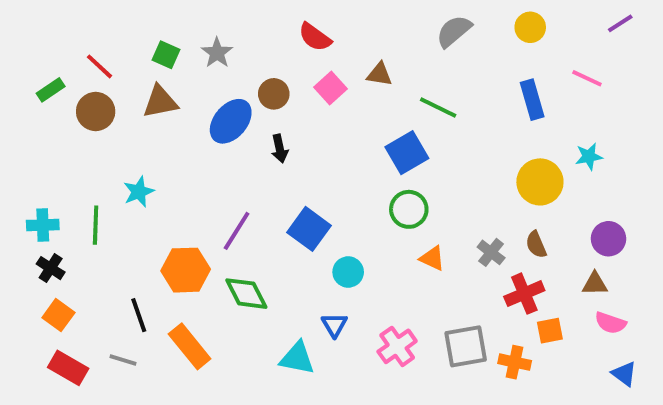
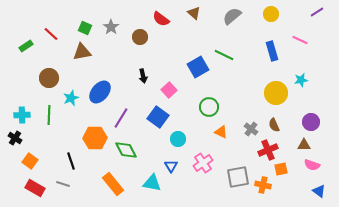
brown triangle: (379, 74) -> (194, 13), moved, turned 32
pink square: (331, 88) -> (169, 90), moved
brown circle: (274, 94) -> (140, 37), moved
brown circle: (96, 111) -> (49, 78), moved
blue ellipse: (231, 121) -> (100, 92), moved
blue square: (407, 153) -> (198, 67), moved
black cross: (51, 268) -> (15, 138), moved
orange rectangle: (190, 346) -> (113, 184), moved
pink cross: (397, 346) -> (203, 163), moved

